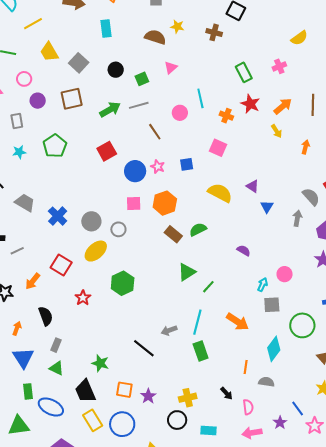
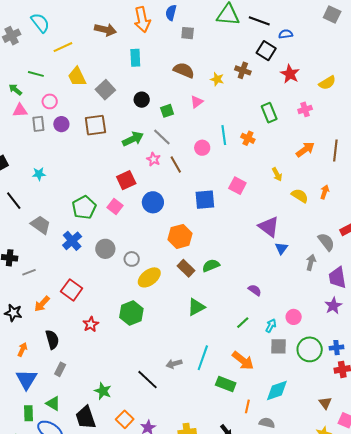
yellow star: (177, 27) -> (217, 79), moved
red star: (250, 104) -> (290, 74), moved
gray line: (139, 105) -> (162, 137), turned 54
orange cross: (226, 116) -> (248, 138), moved
gray rectangle: (17, 121) -> (38, 124), moved
yellow arrow: (277, 131) -> (277, 174), moved
green pentagon: (55, 146) -> (84, 207), moved
blue square: (187, 164) -> (205, 200), size x1.5
pink star: (158, 167) -> (154, 159), moved
purple triangle: (252, 186) -> (269, 227), size x1.6
yellow semicircle: (220, 193) -> (300, 196), moved, size x0.7
pink square: (134, 204) -> (115, 206), moved, turned 35
yellow ellipse: (96, 251) -> (149, 277), moved
green line: (208, 287) -> (243, 323), moved
green circle: (302, 325) -> (310, 349), moved
cyan diamond: (274, 349) -> (277, 390), turned 30
green rectangle: (201, 351) -> (226, 384), moved, turned -54
green triangle: (57, 368) -> (53, 404), moved
orange square: (124, 390) -> (125, 419), turned 30

